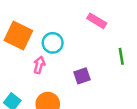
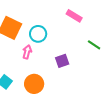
green line: (121, 56) -> (94, 45), turned -48

